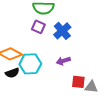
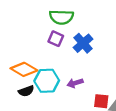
purple arrow: (63, 61) -> (75, 83), moved

